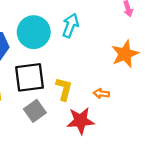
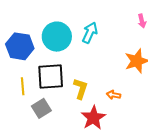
gray square: (35, 111) -> (41, 108), moved
red star: (80, 121) -> (93, 118), turned -30

